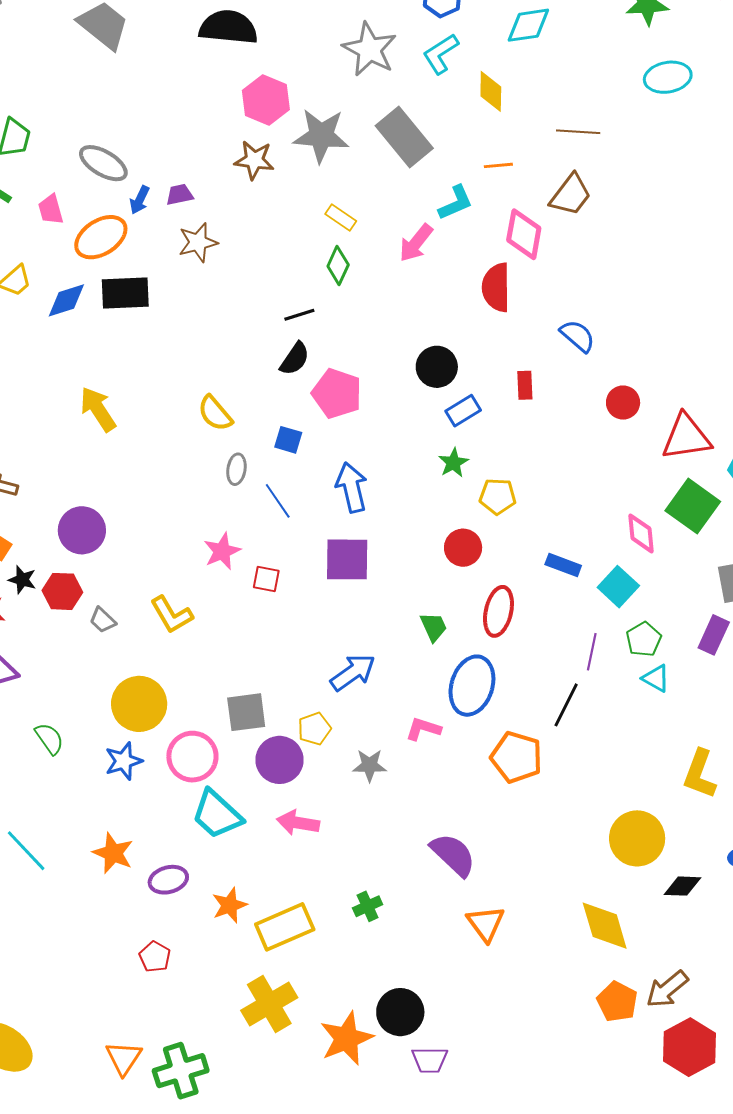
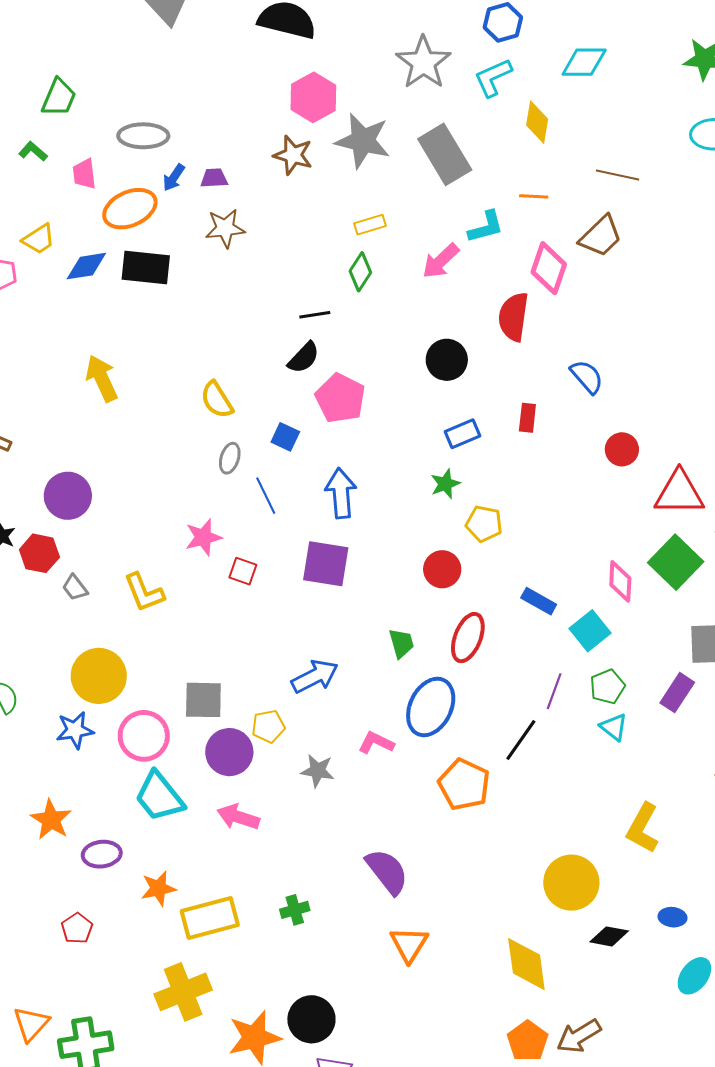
gray ellipse: (103, 163) -> (143, 136), turned -39
yellow rectangle: (341, 217) -> (370, 225), turned -60
black circle: (437, 367) -> (447, 360), moved

